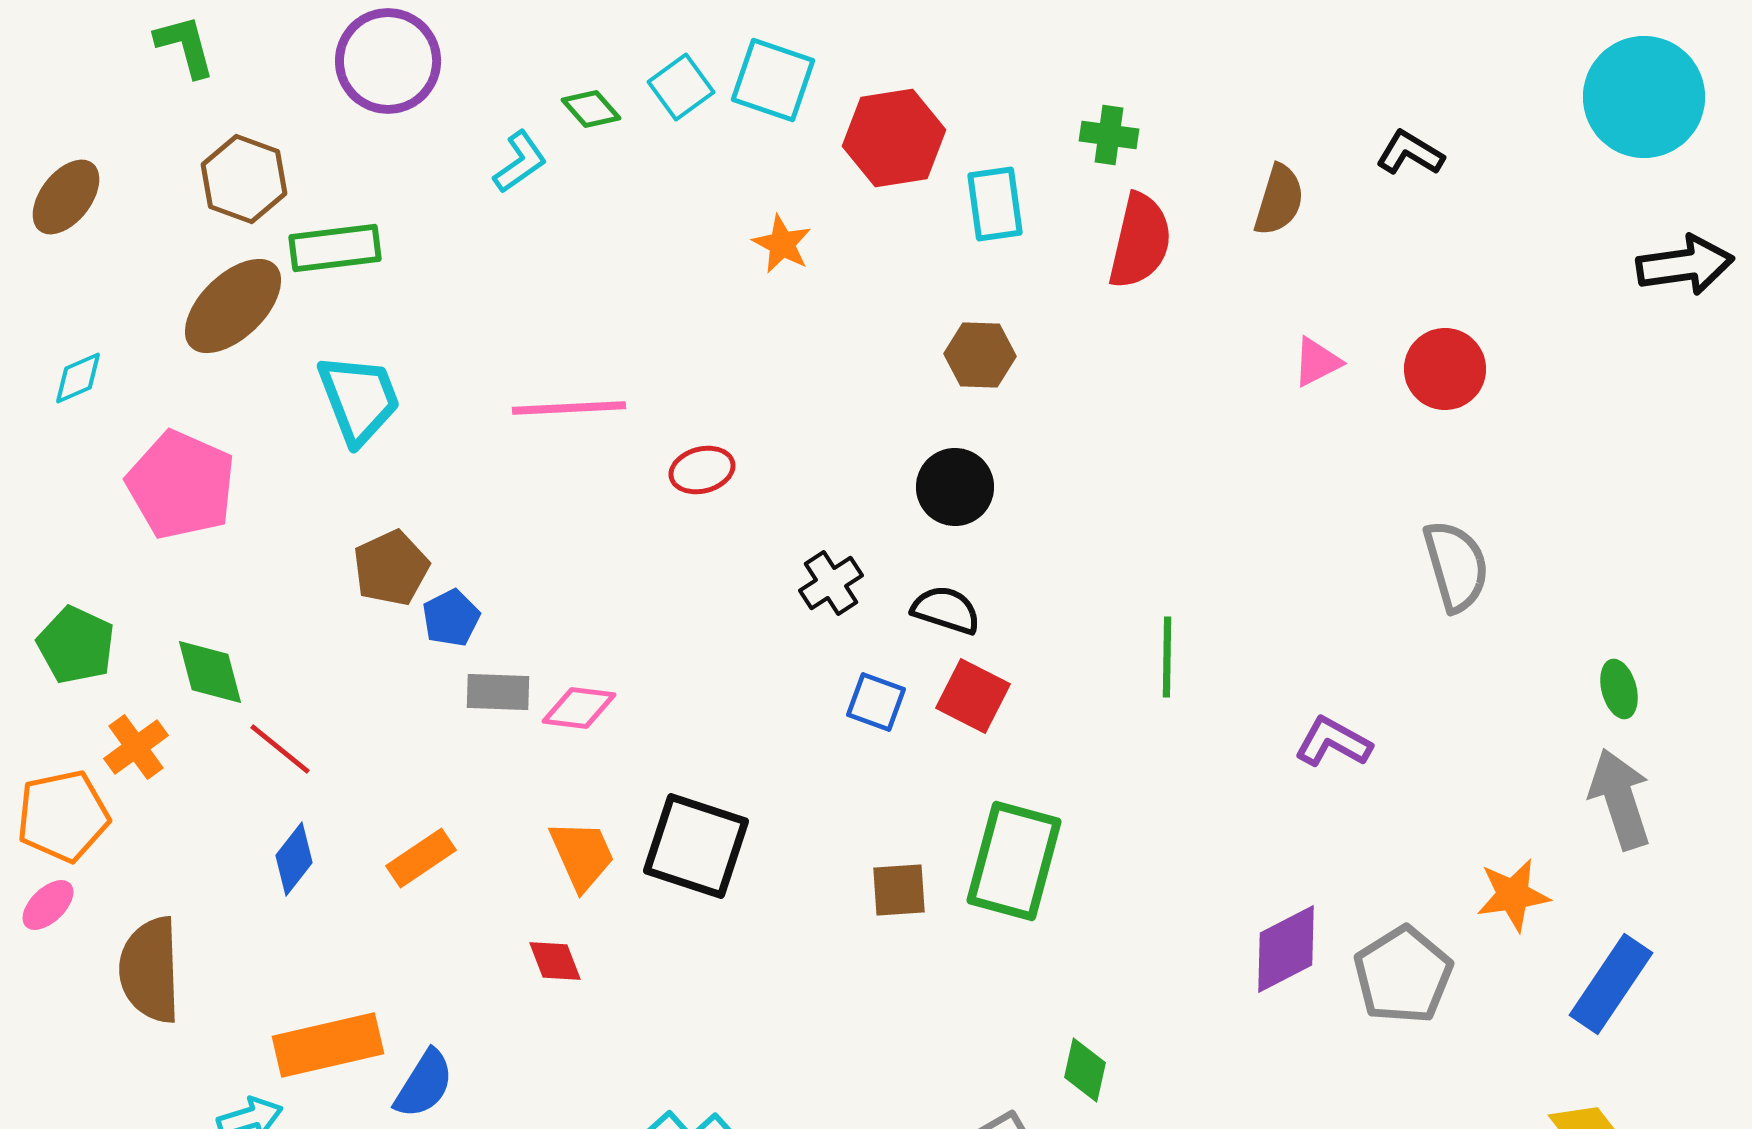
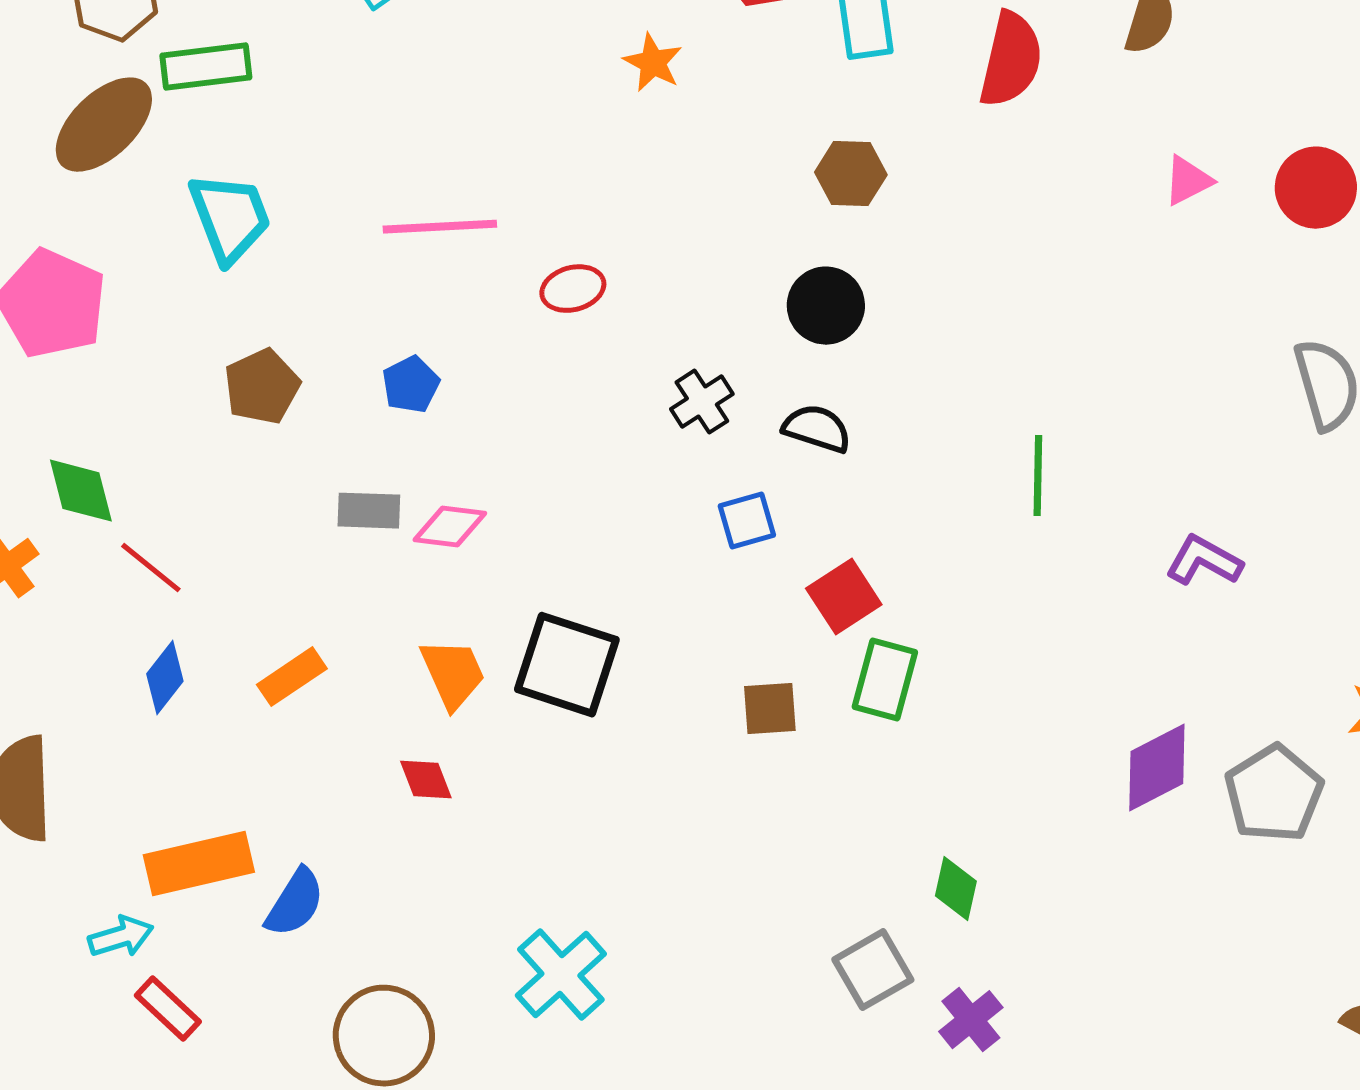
blue pentagon: (451, 618) -> (411, 385), moved
red square: (973, 696) -> (844, 597), moved, turned 30
blue square: (876, 702) -> (747, 521), turned -36
green rectangle: (1014, 861) -> (885, 680), size x0.7

